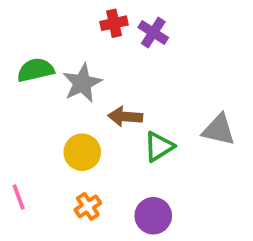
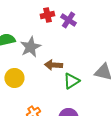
yellow circle: (82, 152) -> (14, 78), moved

